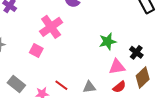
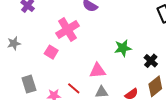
pink triangle: (117, 67) -> (98, 71), moved
gray rectangle: (16, 84) -> (29, 84), turned 30

